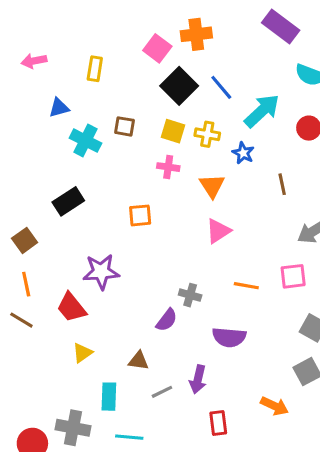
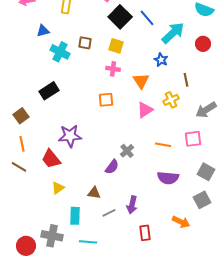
yellow cross: (207, 134) -> (171, 100), moved, turned -35
orange square: (140, 215) -> (106, 100), moved
gray cross: (190, 295) -> (127, 151), turned 32
purple semicircle: (229, 337) -> (168, 178), moved

